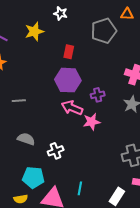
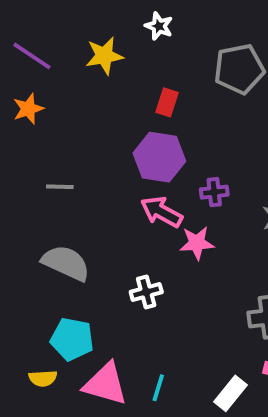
gray semicircle: (26, 139) -> (66, 263), size x1.4
white cross: (56, 151) -> (146, 292), moved
cyan line: (80, 188) -> (158, 388), moved

